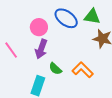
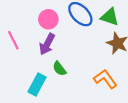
orange L-shape: (83, 70) -> (105, 79), moved

